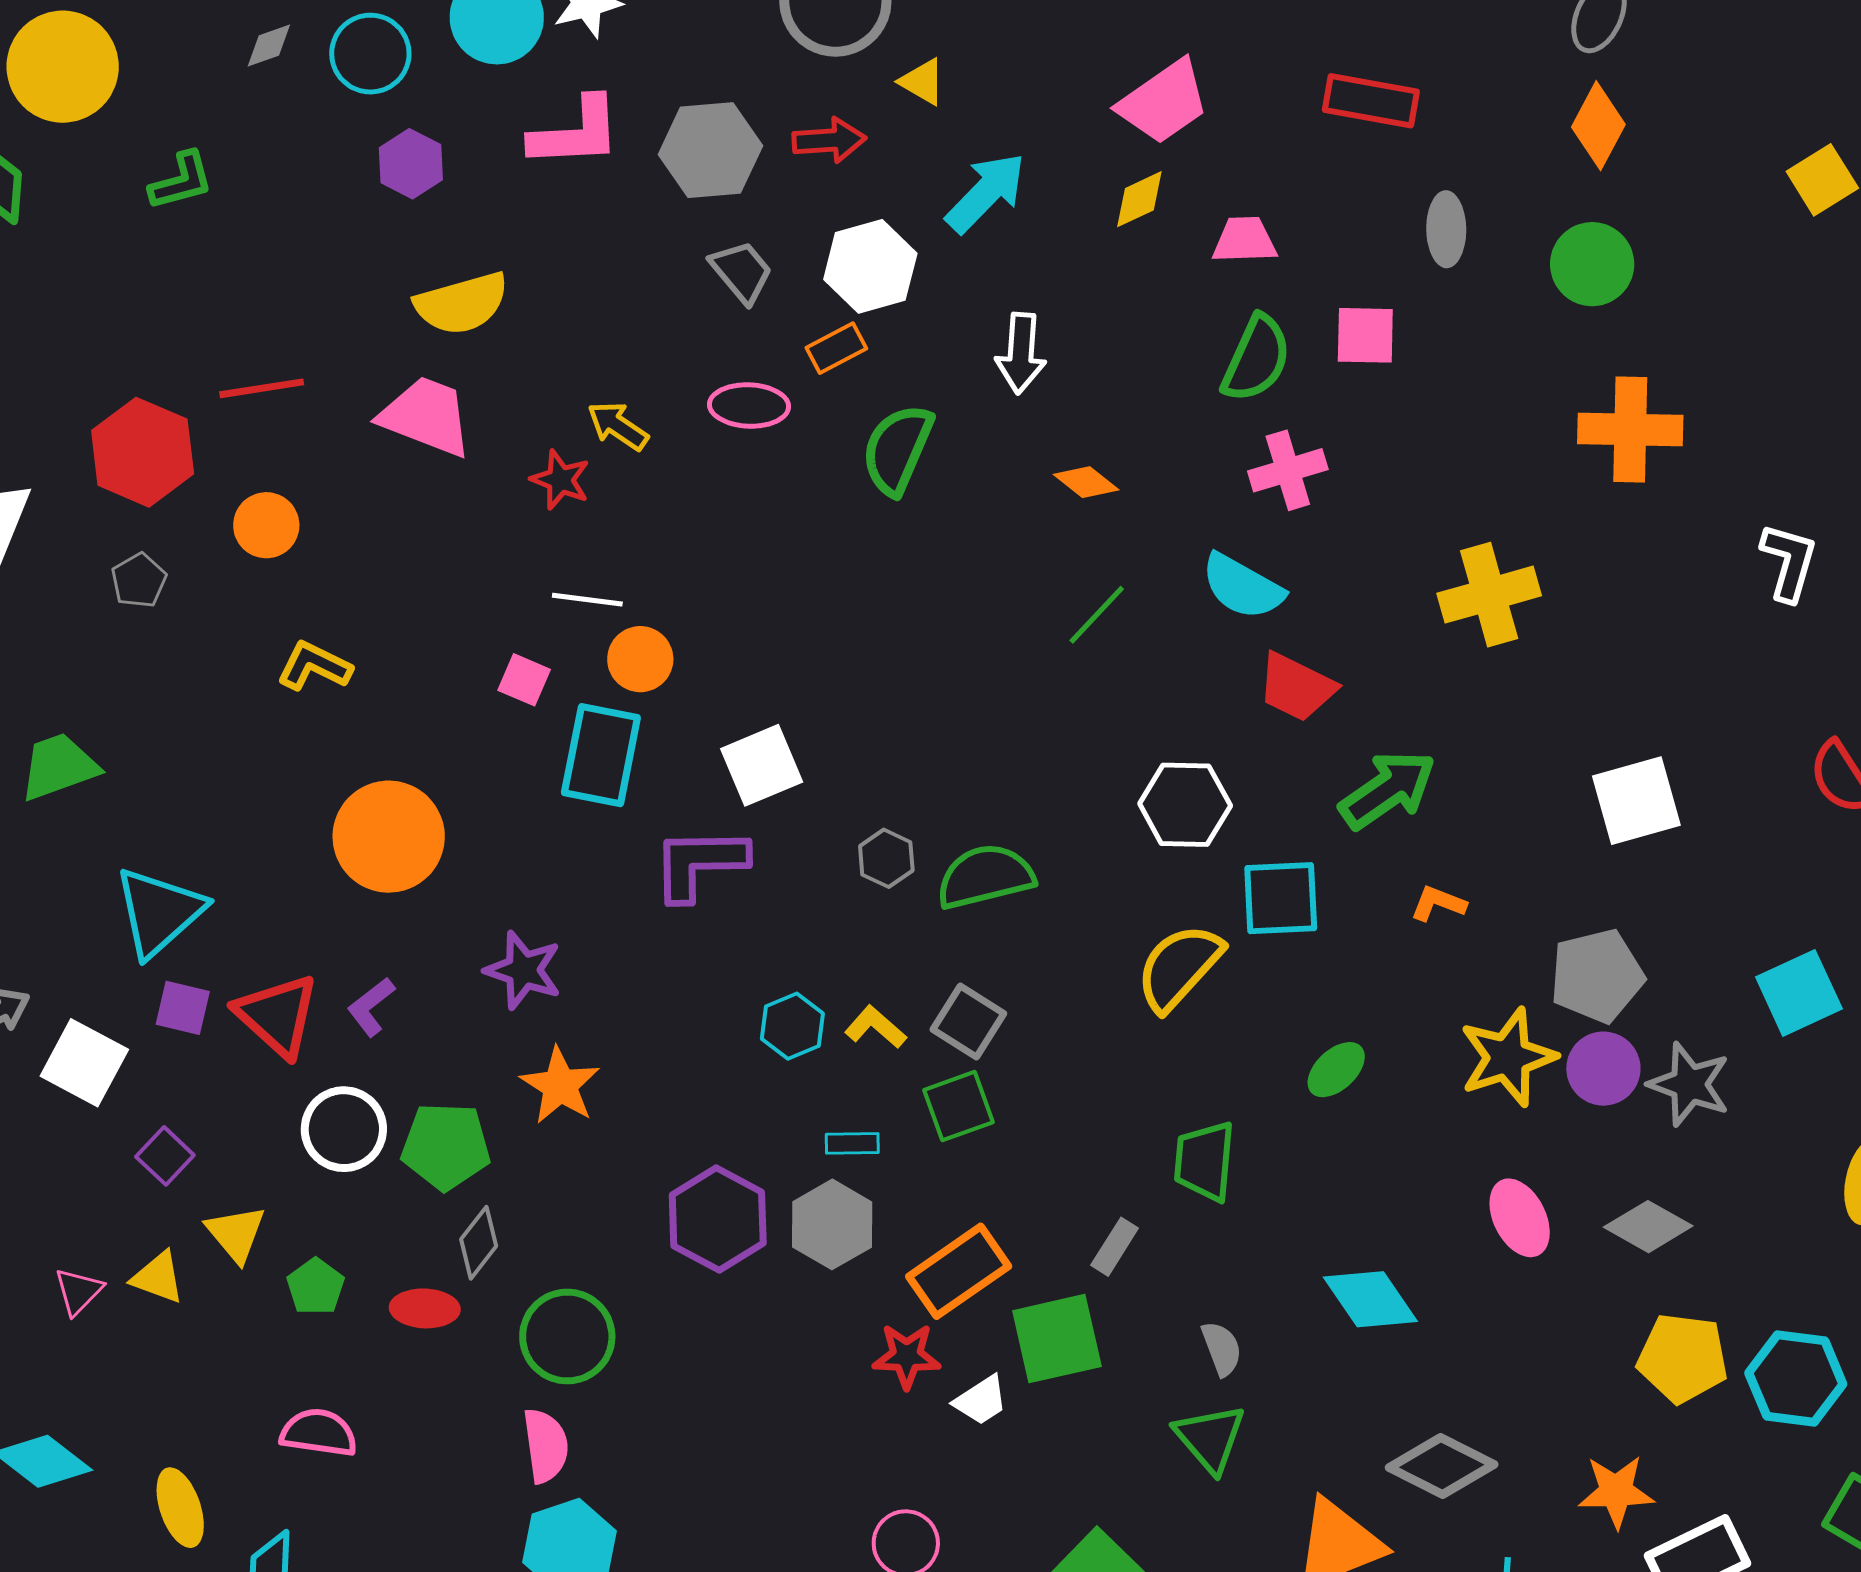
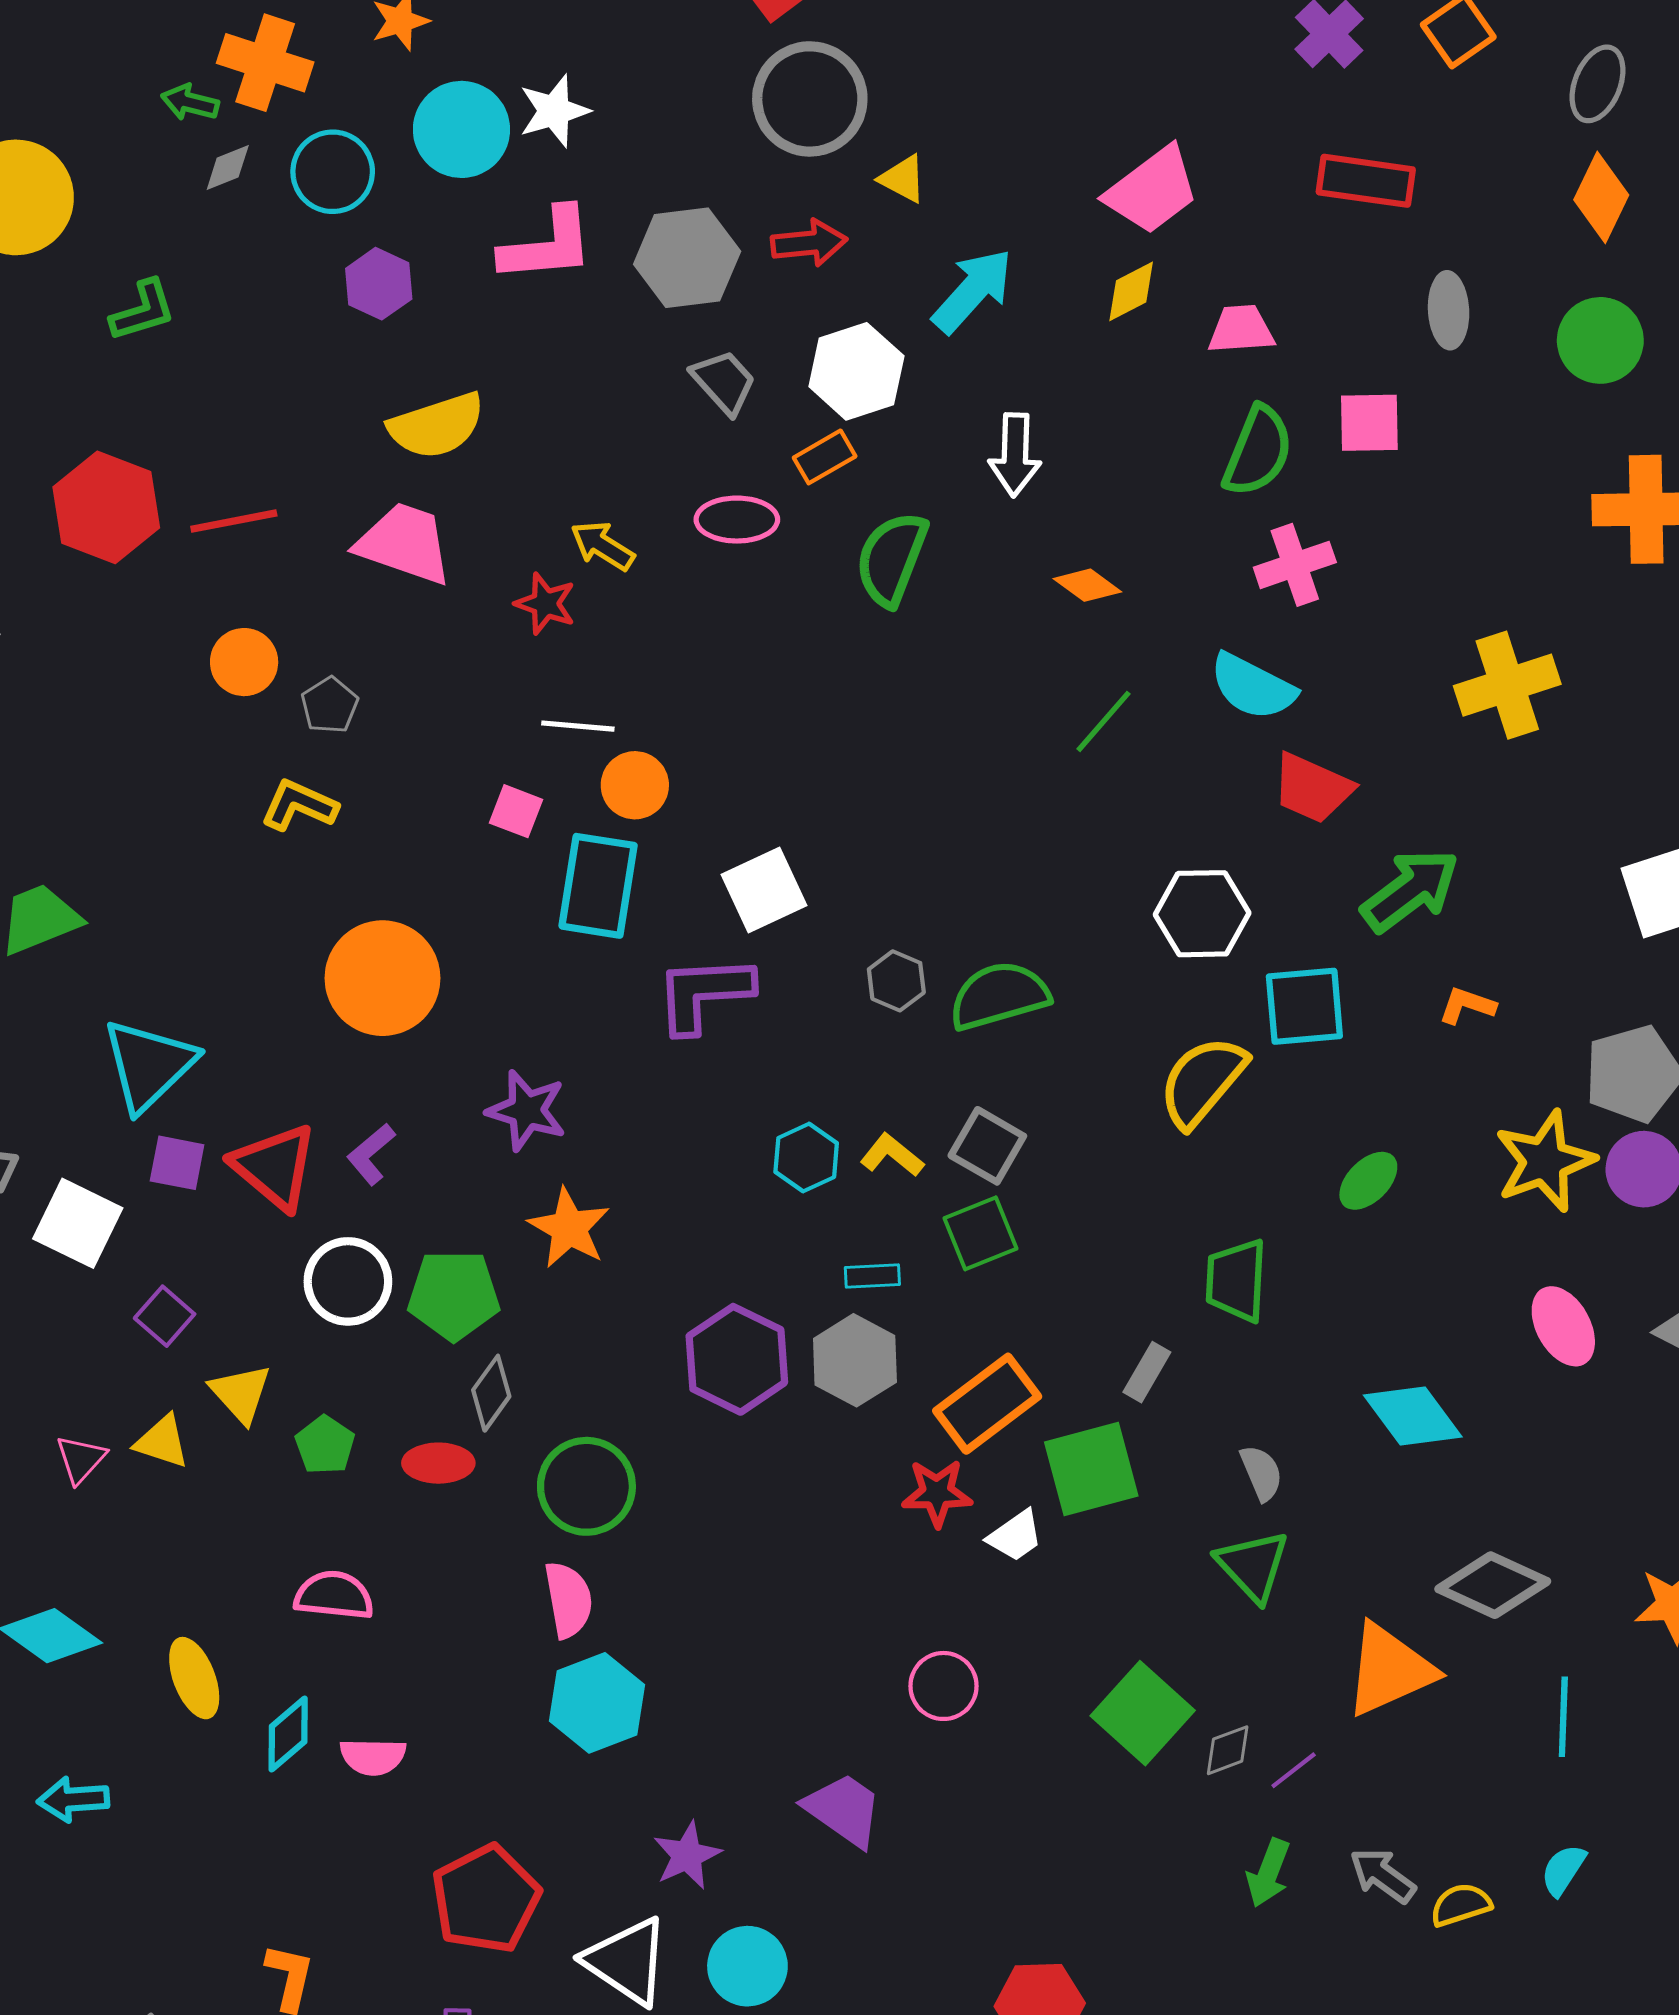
red hexagon: (143, 452) -> (106, 507), moved
gray pentagon: (139, 581) -> (330, 705), moved

